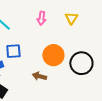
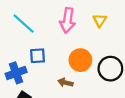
pink arrow: (41, 18) -> (68, 20), size x1.6

